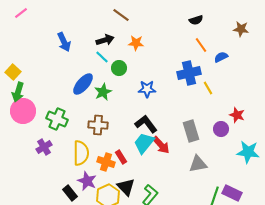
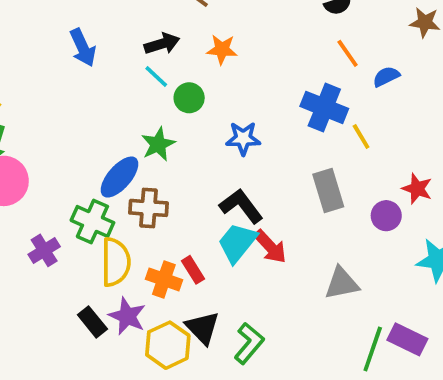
blue cross: (189, 73) -> (324, 107), turned 35
blue ellipse: (83, 84) -> (119, 177), moved
green cross: (57, 119) -> (92, 221), moved
gray rectangle: (191, 131) -> (328, 191), moved
black rectangle: (70, 193) -> (92, 322), moved

